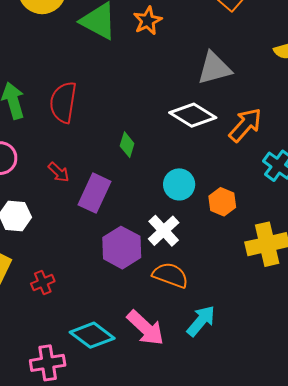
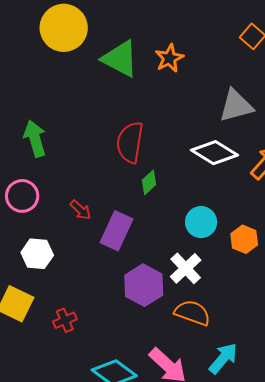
red semicircle: (63, 102) -> (130, 142), moved
green diamond: (127, 145) -> (149, 182), turned 30

